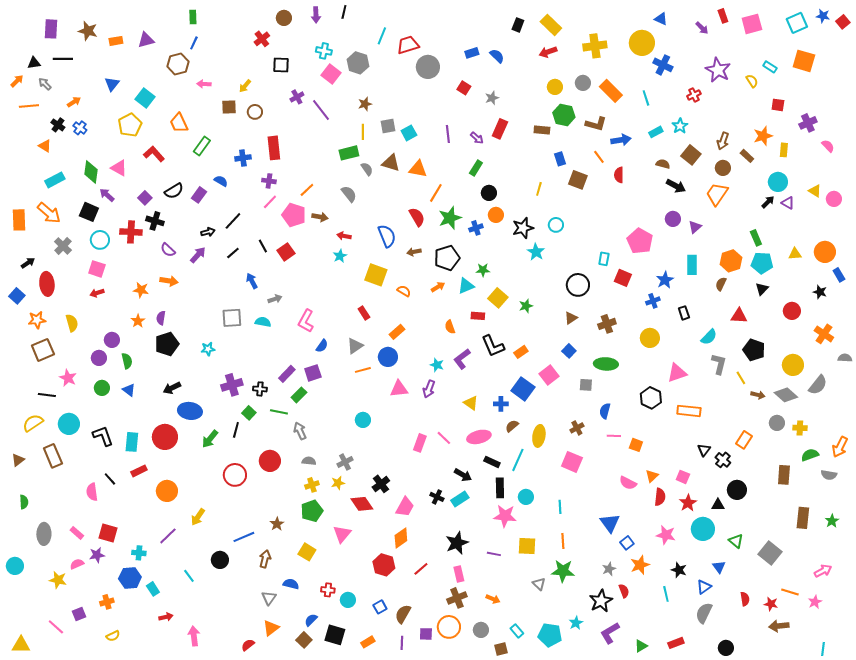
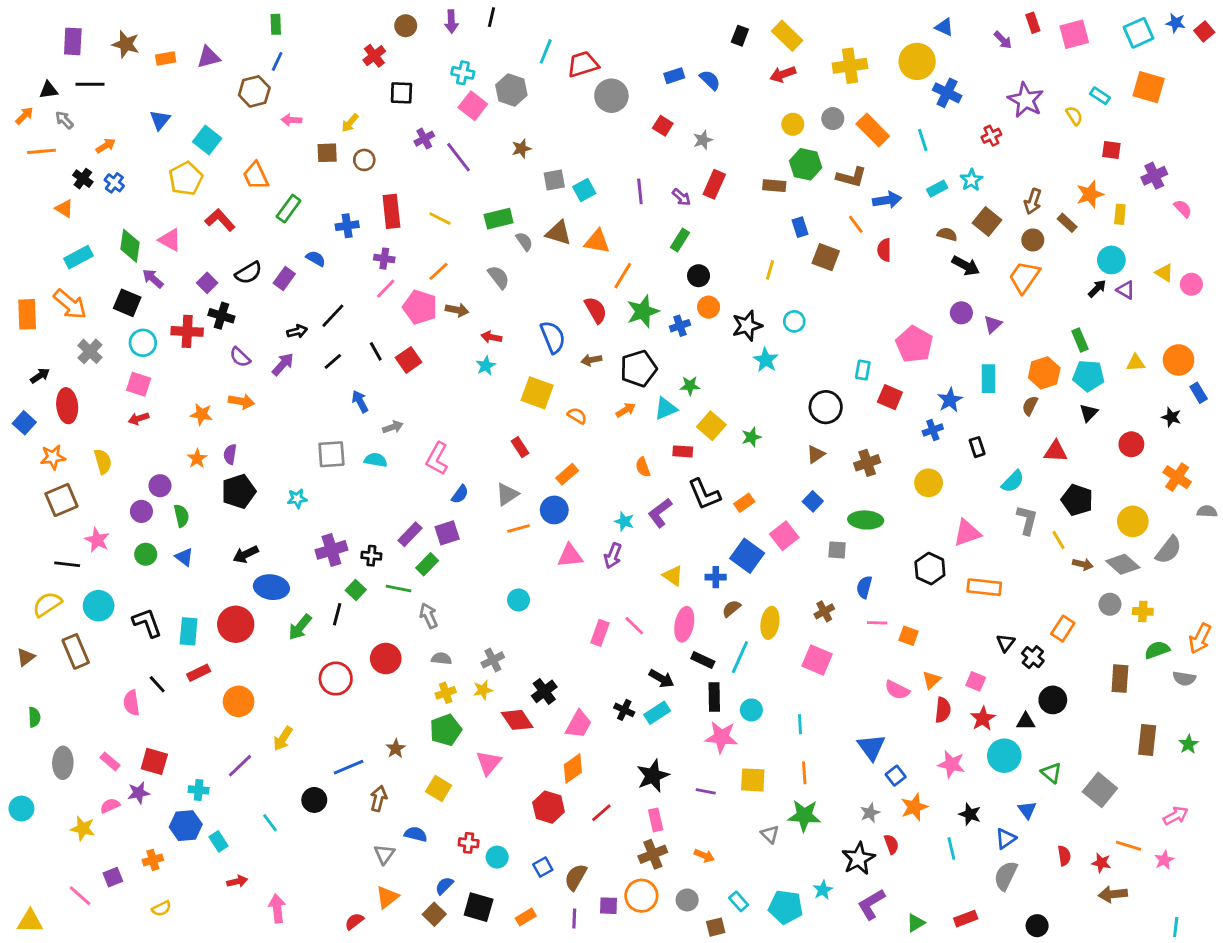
yellow line: (363, 132) -> (440, 219), moved, turned -63
pink ellipse: (479, 437) -> (684, 624), turned -65

